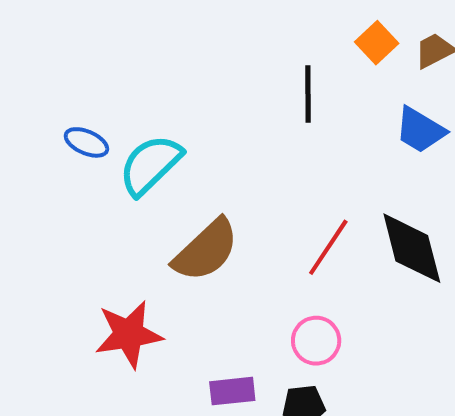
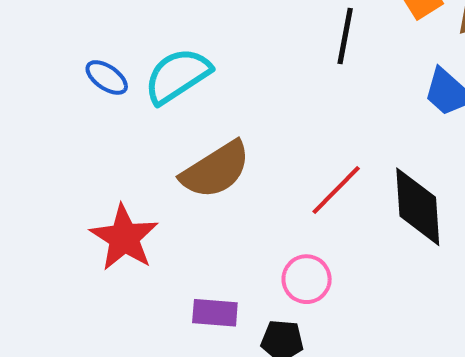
blue ellipse: (86, 142) -> (107, 77), moved
red star: (129, 334) -> (124, 238), turned 30

